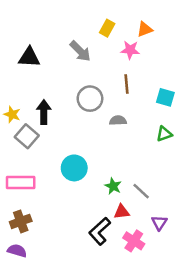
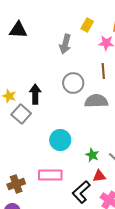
gray arrow: (80, 51) -> (65, 44), turned 60
black triangle: (29, 57) -> (18, 30), moved
gray semicircle: (118, 120) -> (96, 101), size x1.6
pink rectangle: (21, 183) -> (50, 175), moved

